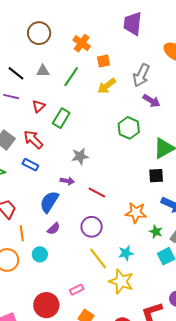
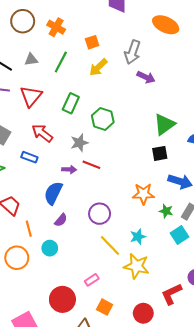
orange cross: (82, 43) -> (56, 27), moved
red triangle: (39, 106) -> (31, 96), size x1.6
green rectangle: (61, 118) -> (71, 103), moved
green hexagon: (129, 128) -> (103, 119), moved
red arrow: (33, 140) -> (42, 133), moved
red line: (97, 192) -> (91, 165), moved

